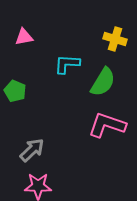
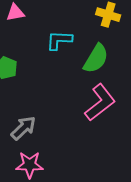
pink L-shape: (107, 125) -> (100, 102), turned 123

